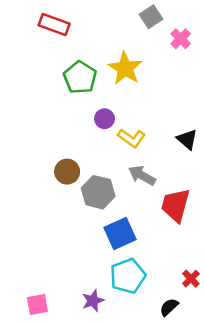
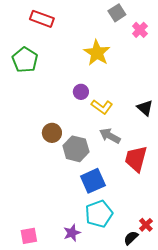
green pentagon: (80, 77) -> (25, 60), moved
red cross: (191, 279) -> (146, 225), moved

